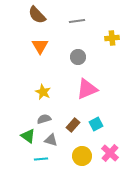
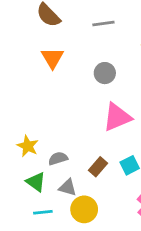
yellow star: (43, 92) -> (28, 146), moved
yellow circle: (82, 156) -> (84, 209), moved
cyan line: (41, 159) -> (43, 212), moved

